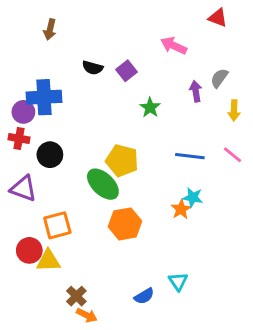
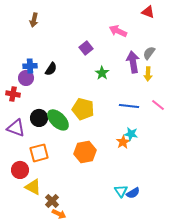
black semicircle: (93, 68) -> (51, 69), moved, turned -72
purple arrow: (196, 91) -> (133, 62), size x1.5
blue cross: (44, 97) -> (30, 66), size x0.6
yellow arrow: (234, 110) -> (148, 74), moved
purple circle: (23, 112) -> (26, 78), moved
black circle: (50, 155) -> (39, 118), moved
green ellipse: (103, 184) -> (58, 120), moved
yellow triangle: (48, 261) -> (33, 187), moved, turned 30
blue semicircle: (144, 296) -> (133, 193), moved

